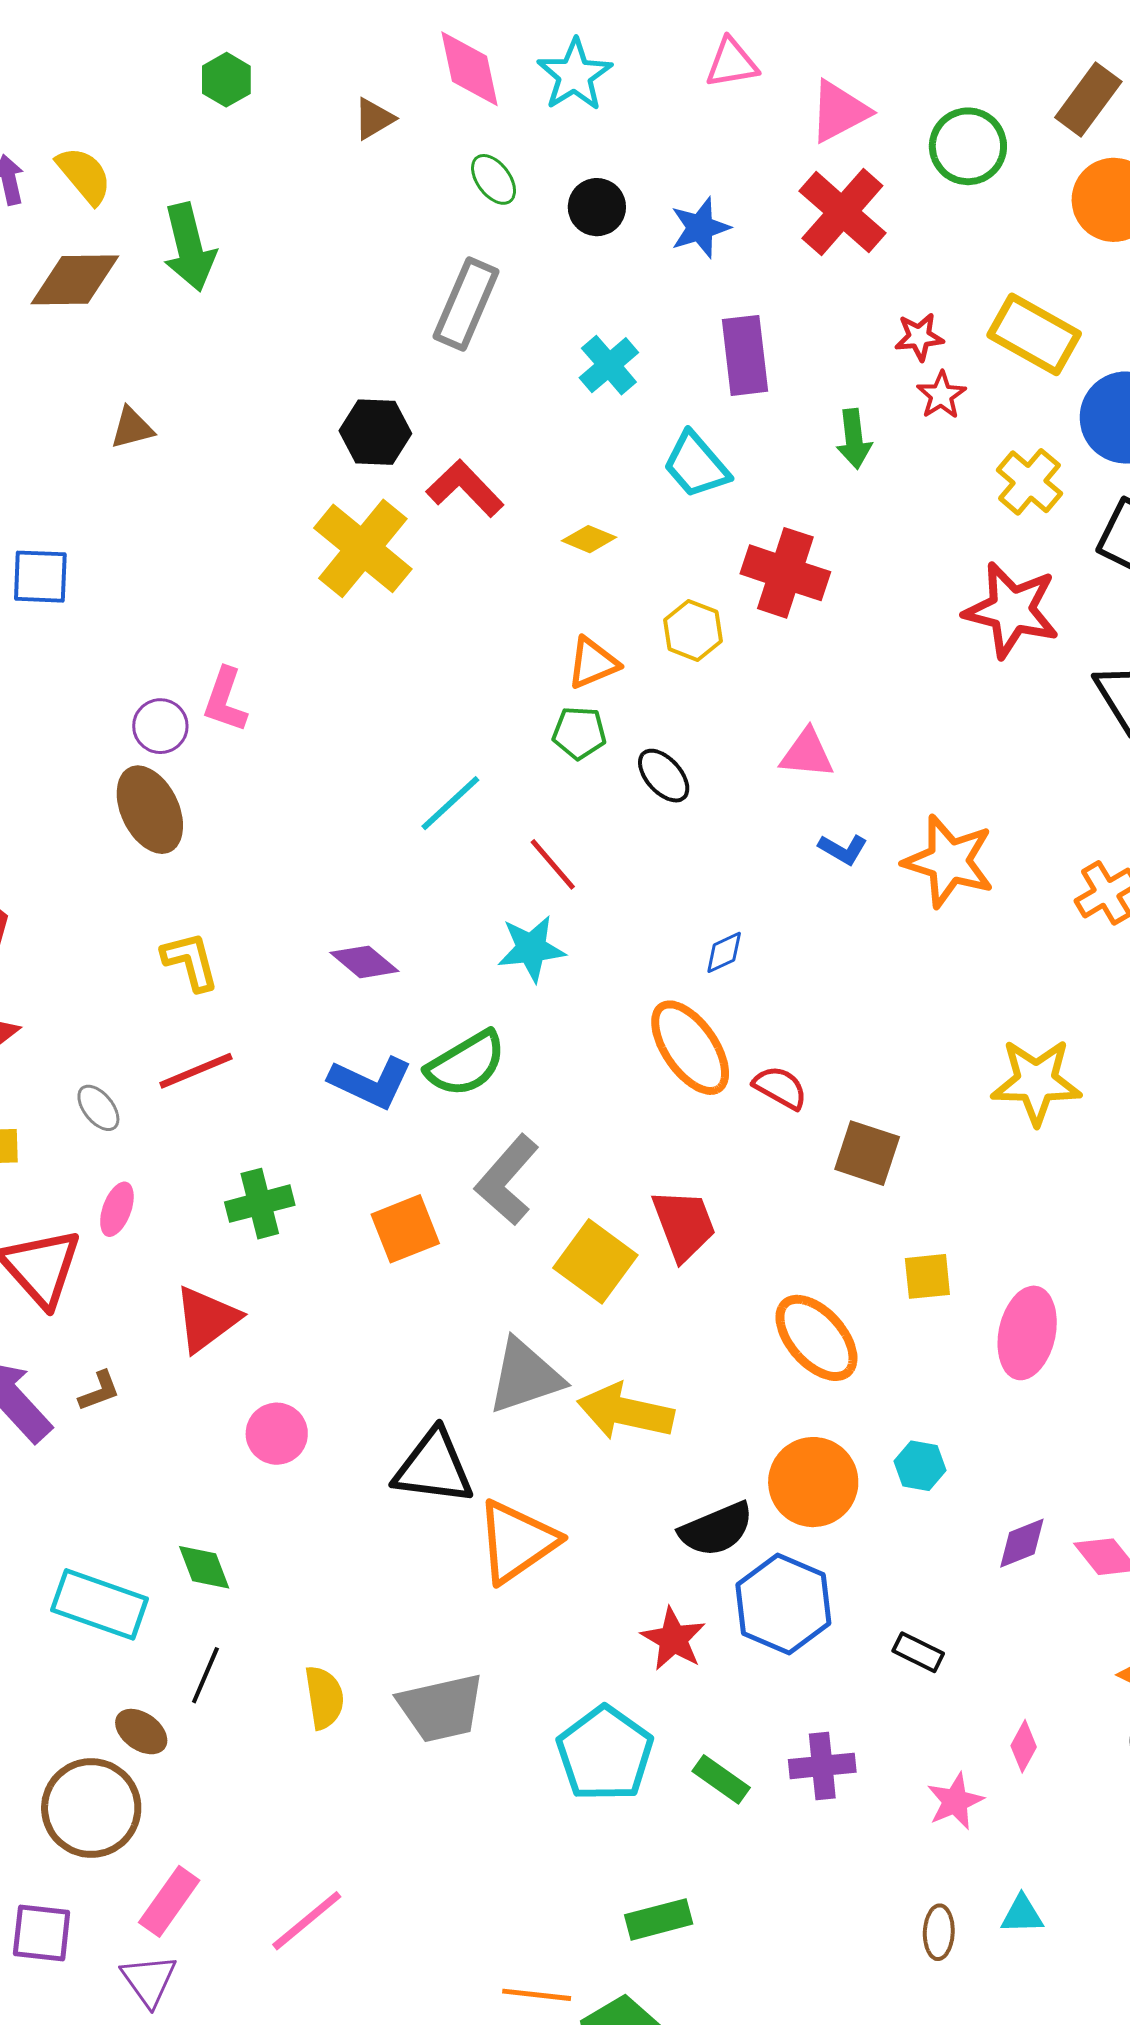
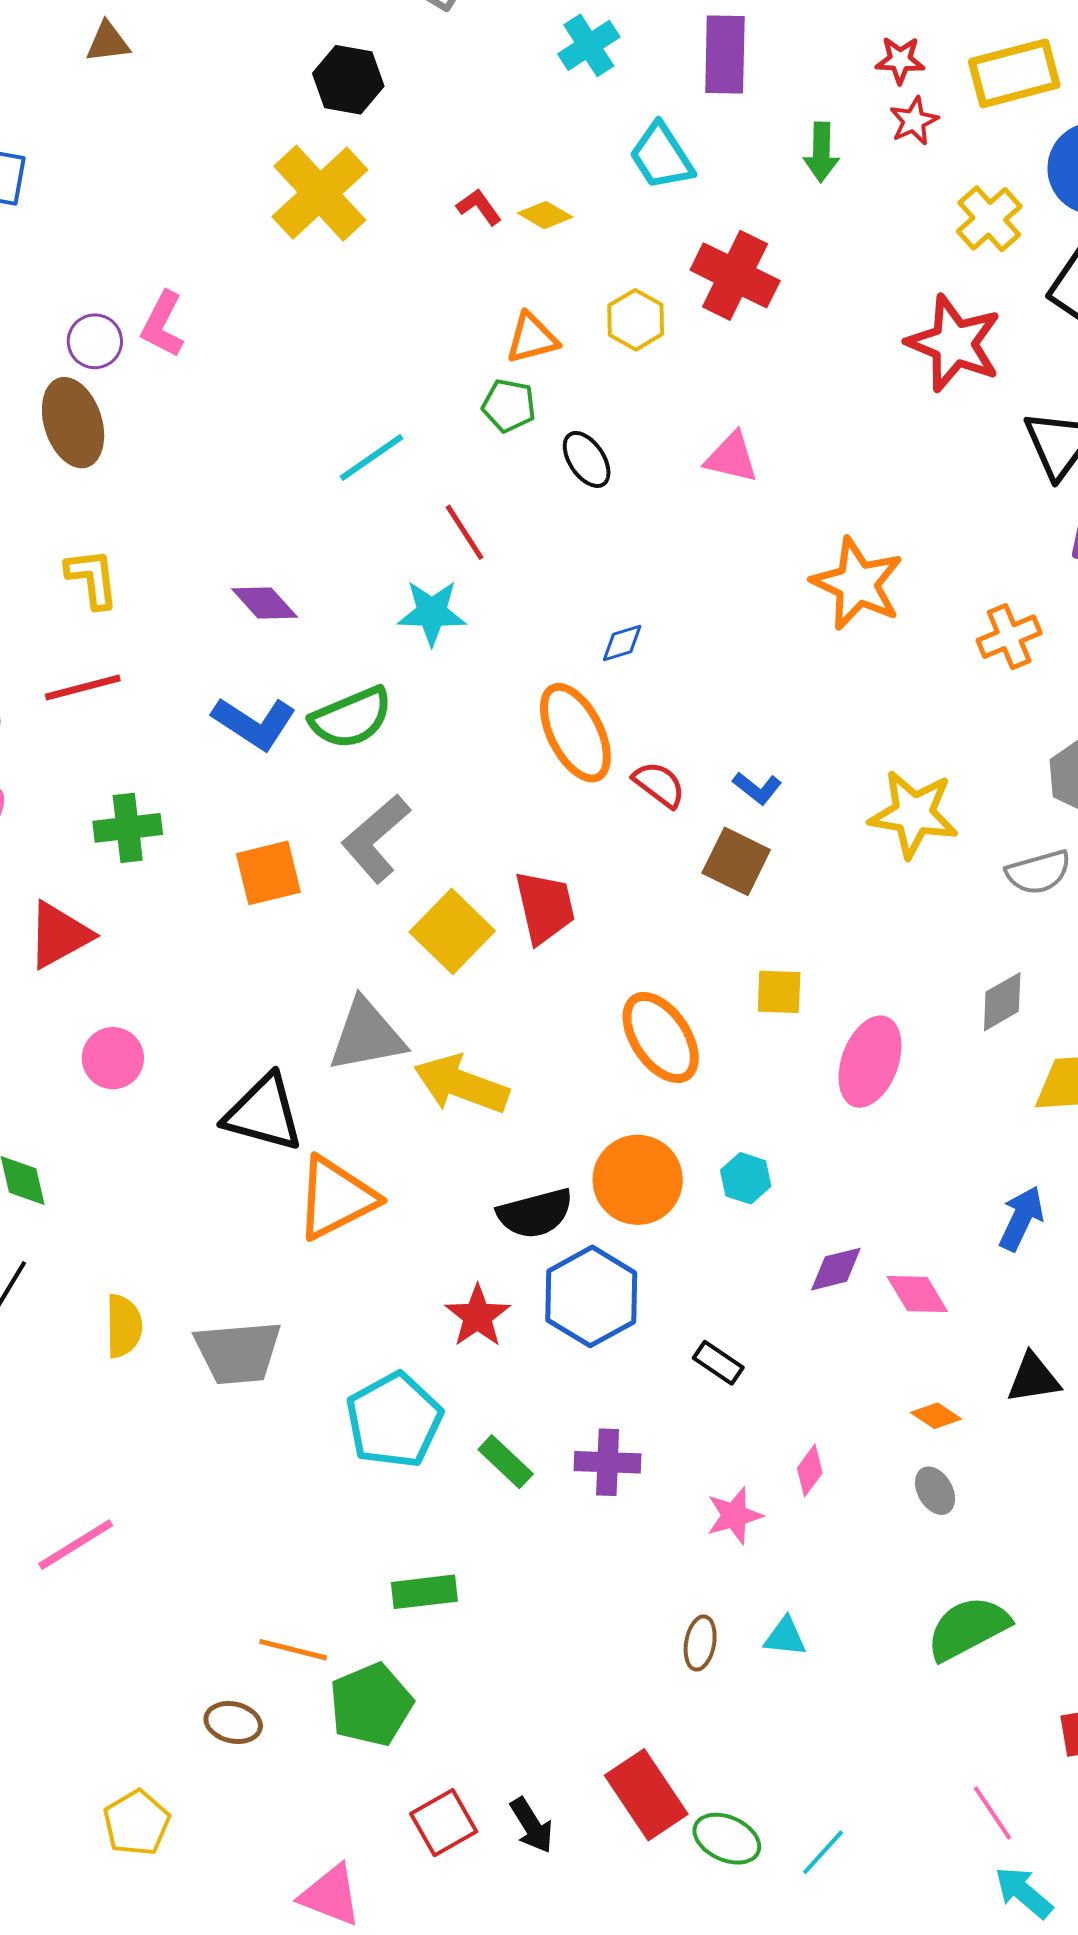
yellow rectangle: (1034, 334) -> (1014, 73), turned -52
red L-shape: (465, 488) -> (479, 207), moved, size x0.6
blue L-shape: (843, 849) -> (757, 788), moved

